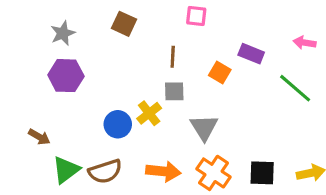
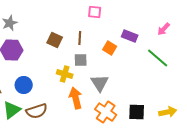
brown square: (124, 24) -> (55, 40), moved
pink arrow: (305, 43) -> (164, 29), turned -56
yellow cross: (149, 113) -> (65, 74), turned -35
blue circle: (118, 124) -> (24, 85), moved
orange arrow: (163, 171) -> (76, 98), moved, turned -110

